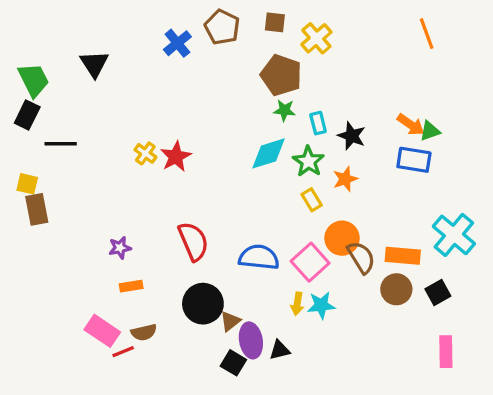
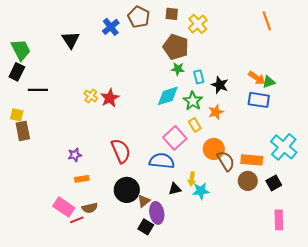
black triangle: (94, 64) -> (71, 40), moved
pink square: (310, 262) -> (175, 138), moved
yellow arrow: (297, 304) -> (192, 179), moved
black triangle: (280, 350) -> (175, 189), moved

